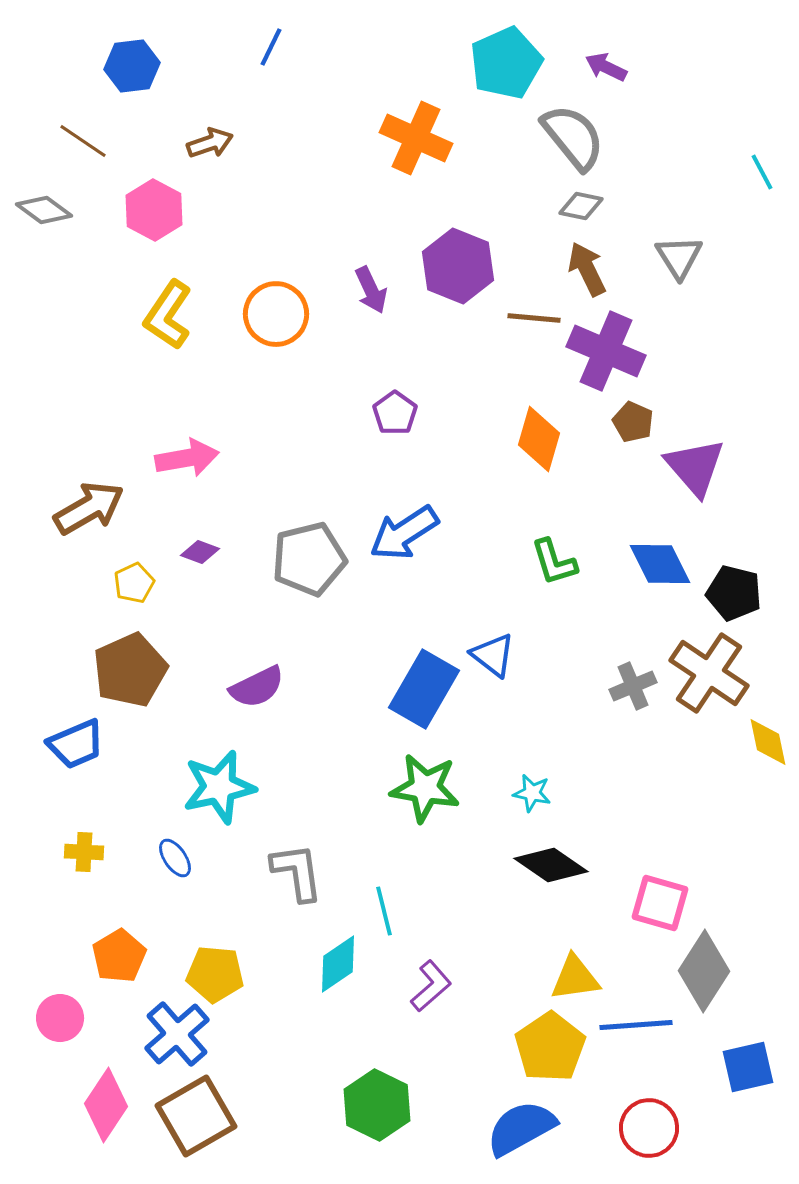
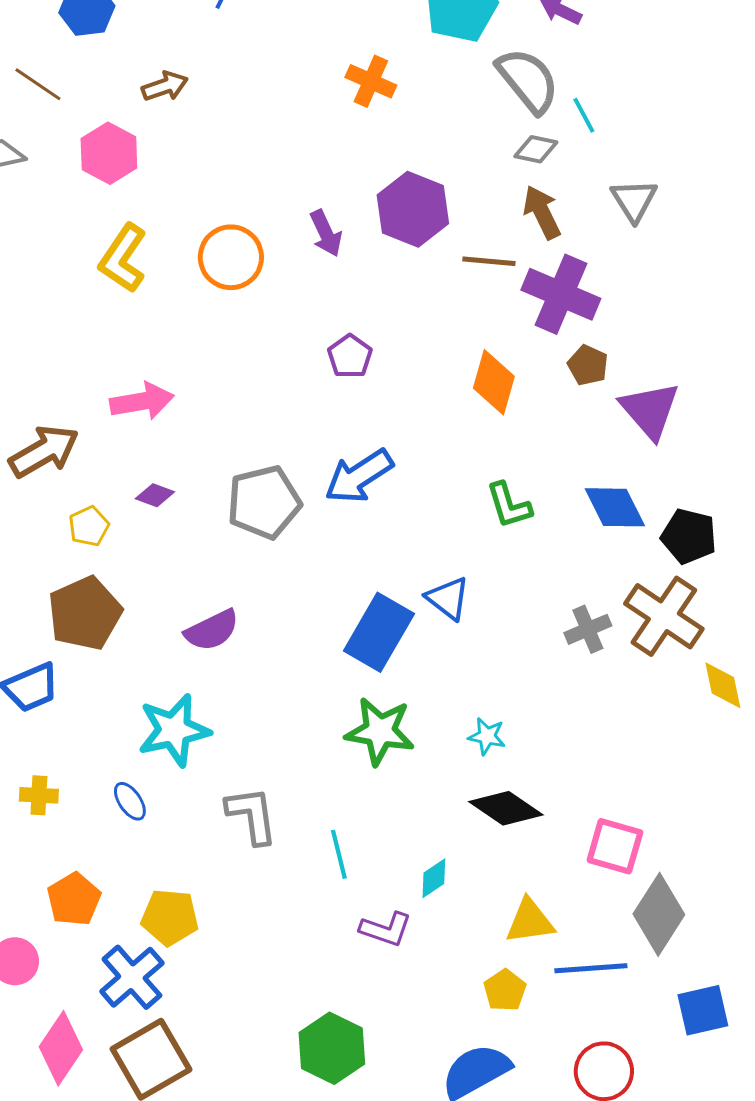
orange cross: (416, 138) -> (371, 81), size x0.7
cyan line: (762, 172) -> (584, 115), moved
cyan diamond: (338, 964) -> (434, 878), moved, size x0.7
purple L-shape: (431, 986) -> (386, 929), turned 60
yellow pentagon: (550, 1047) -> (505, 990), size x0.6

